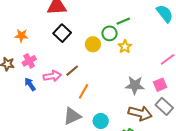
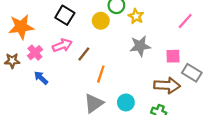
orange star: (21, 36) -> (21, 27), size x1.6
pink arrow: (52, 76) -> (62, 45), moved
gray star: (135, 85) -> (140, 46), moved
pink square: (160, 85) -> (173, 56), moved, turned 32

